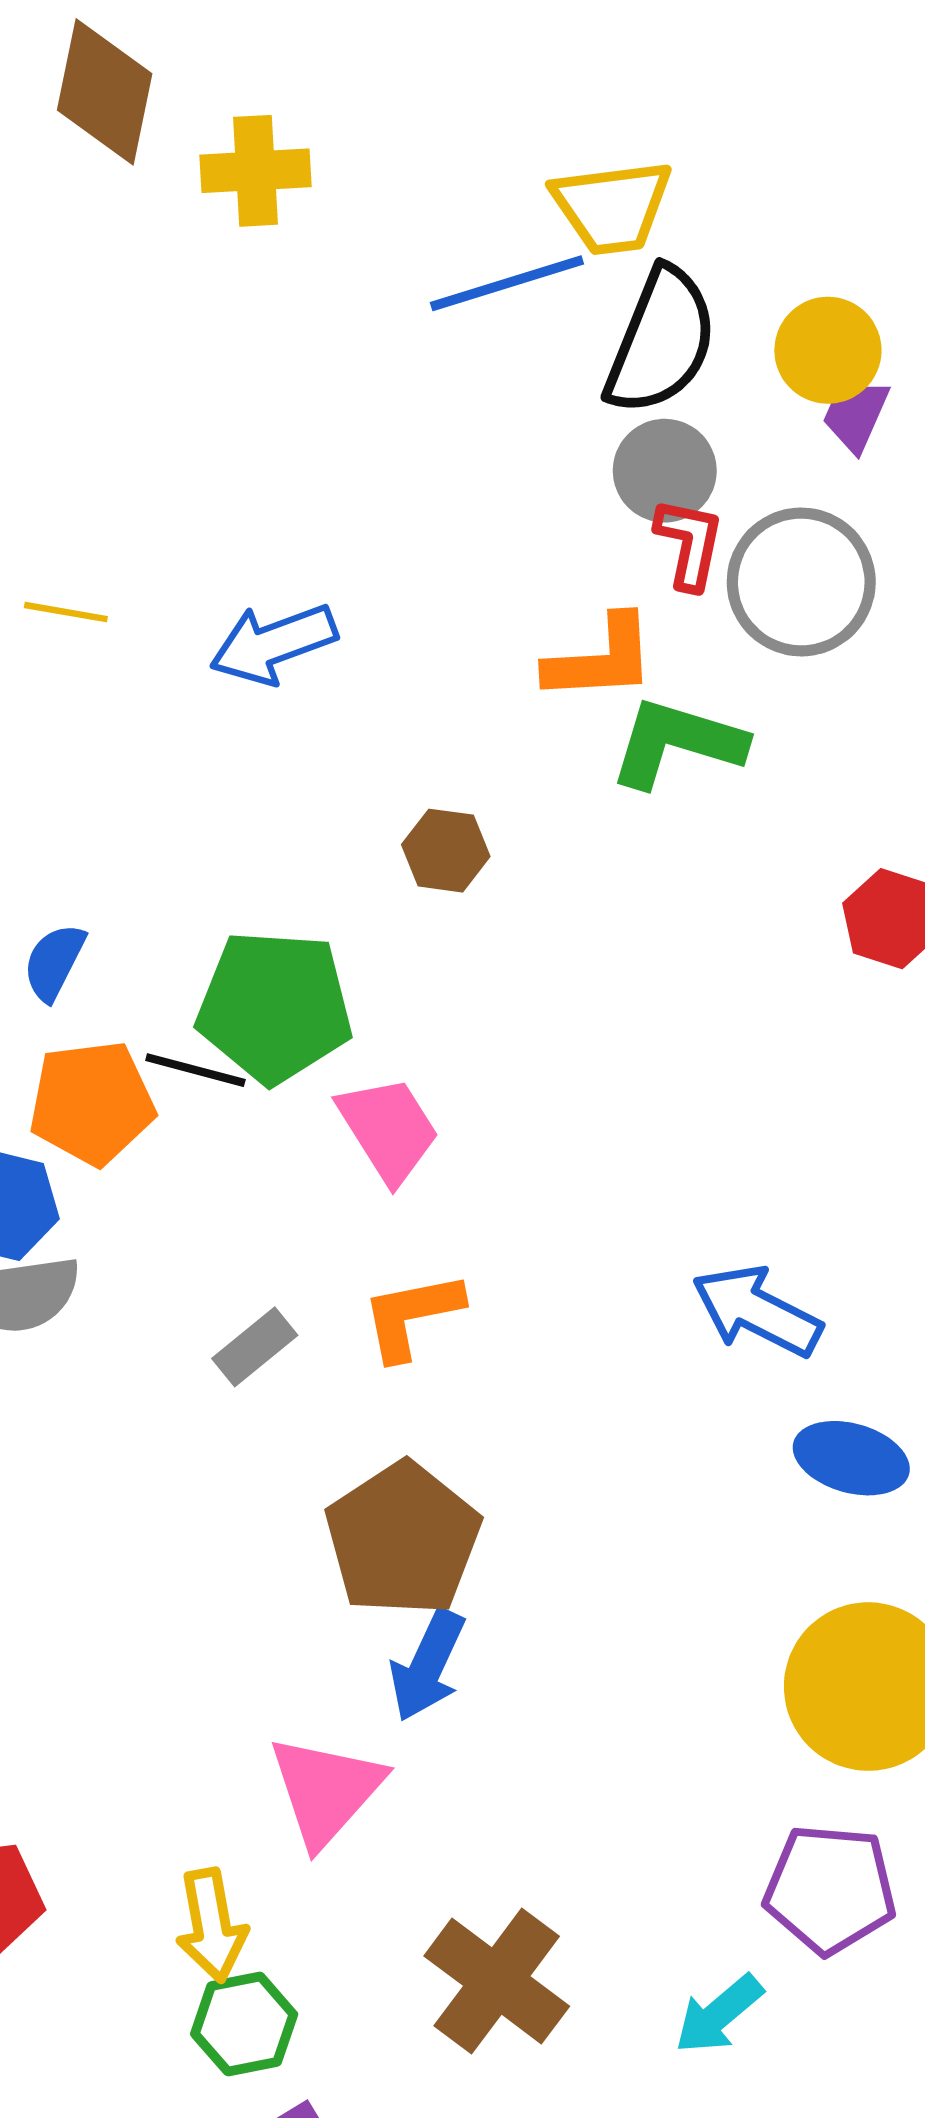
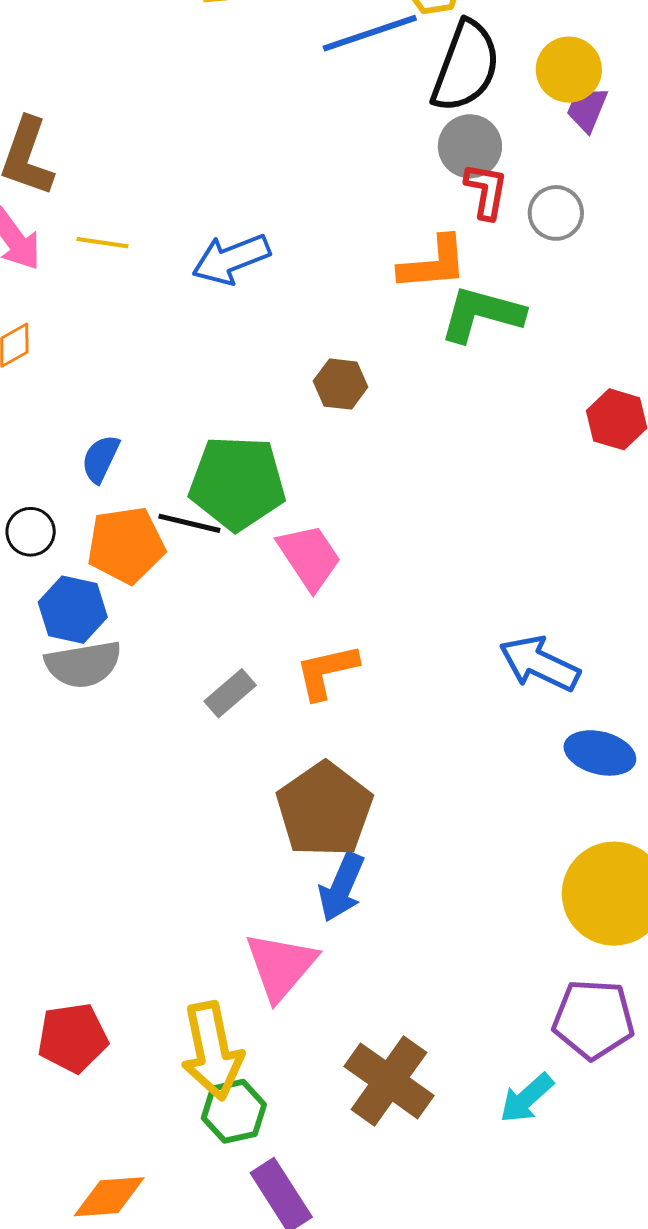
gray circle: (801, 582) -> (556, 213), size x0.6
yellow arrow: (211, 1925) -> (212, 1051), size x1.4

